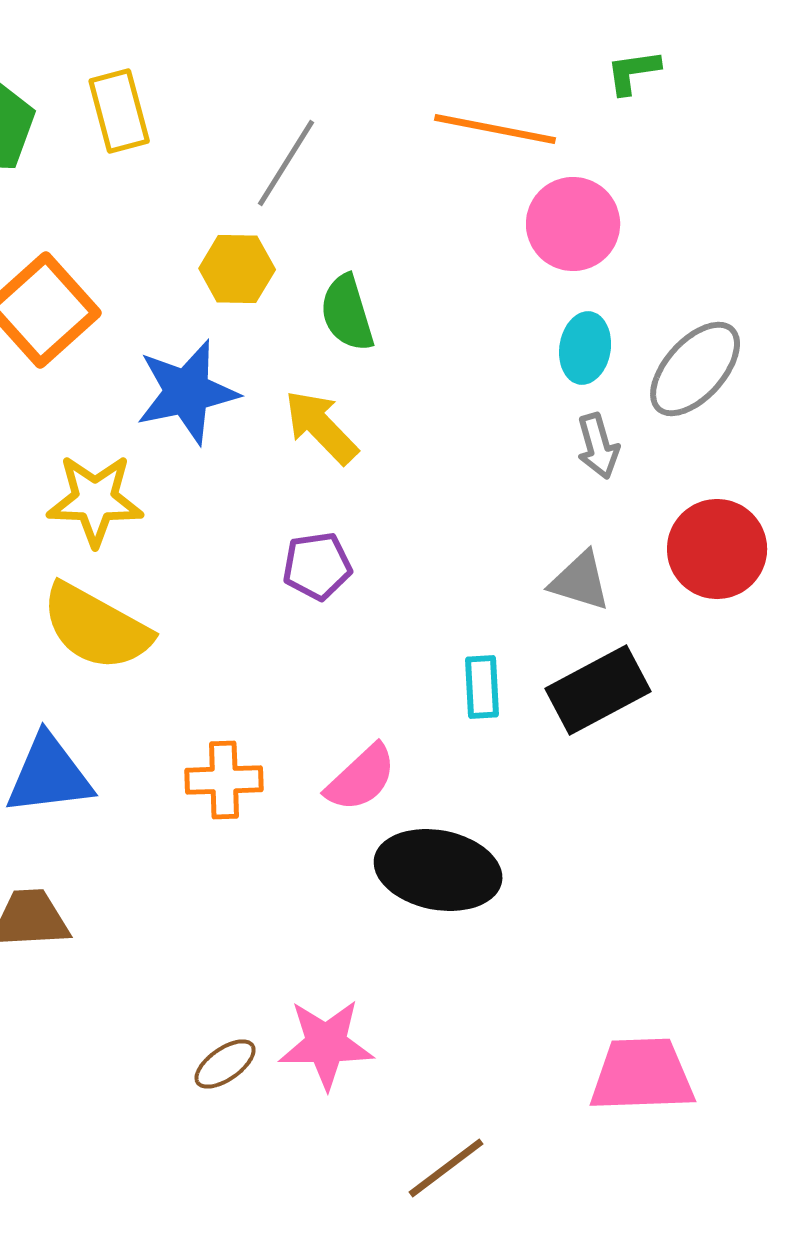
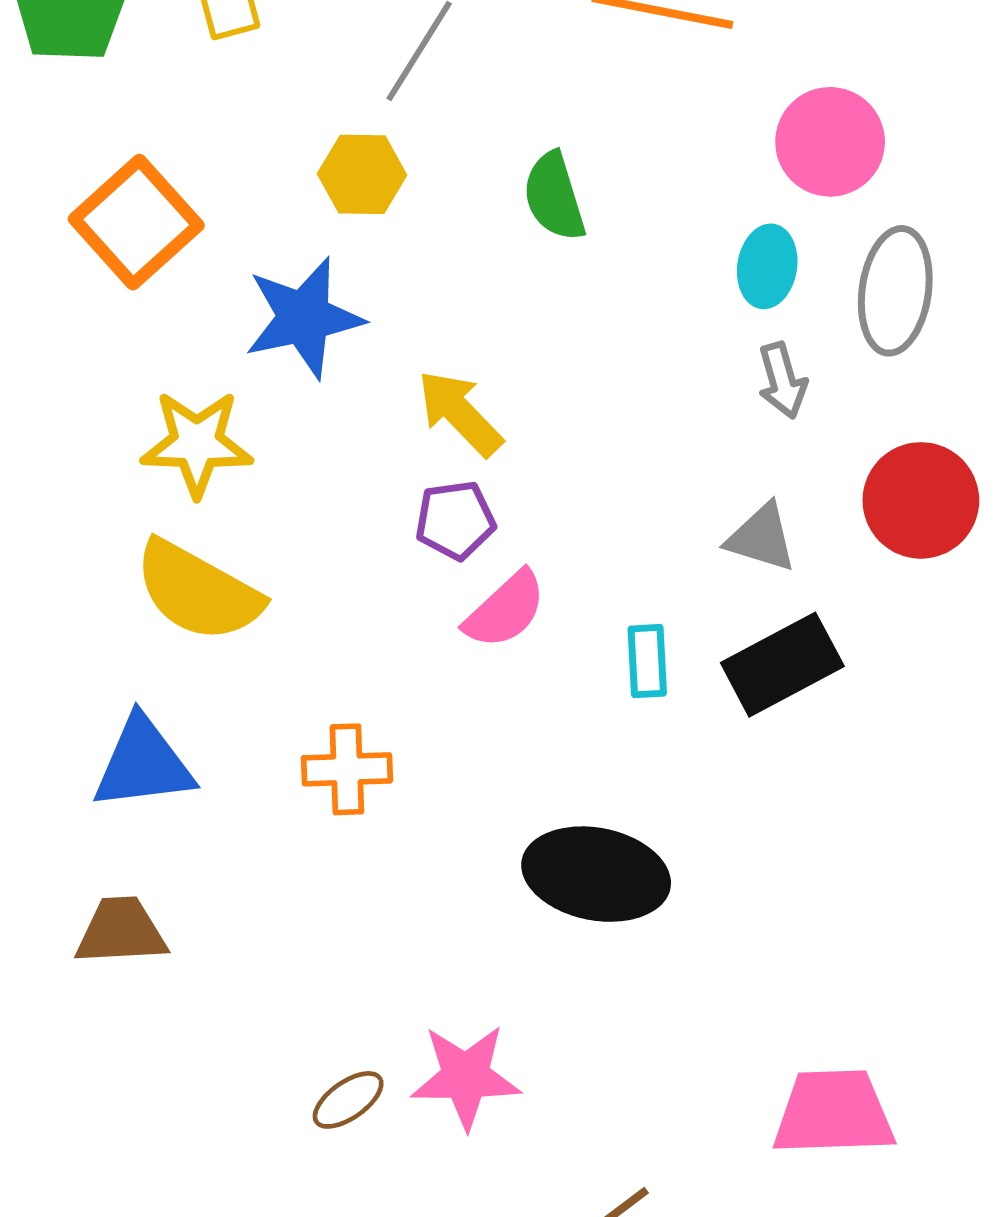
pink circle: (573, 224) -> (830, 142), moved
green semicircle: (347, 313) -> (554, 197), moved
gray ellipse: (695, 369) -> (895, 291), turned -34
yellow arrow: (321, 427) -> (460, 413), moved
pink semicircle: (361, 778) -> (505, 610), moved

